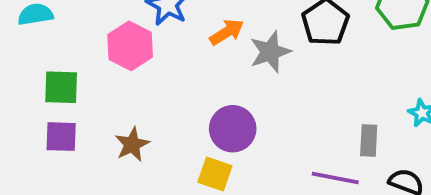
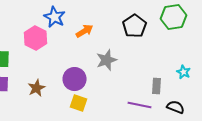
gray star: (270, 52) -> (106, 60), moved
purple circle: (233, 129) -> (74, 79), moved

